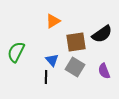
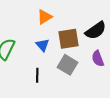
blue triangle: (52, 60) -> (42, 45), moved
purple semicircle: (104, 71) -> (98, 59), moved

